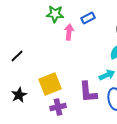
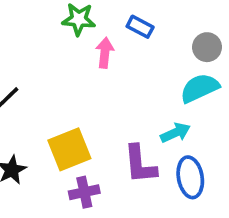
blue rectangle: (88, 18) -> (140, 27), turned 56

